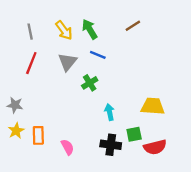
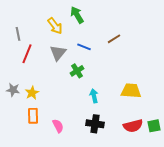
brown line: (133, 26) -> (114, 39), moved
green arrow: (90, 29) -> (77, 15), moved
gray line: (30, 32) -> (18, 34), moved
yellow star: (16, 131) -> (32, 93), moved
green square: (134, 134) -> (154, 126), moved

